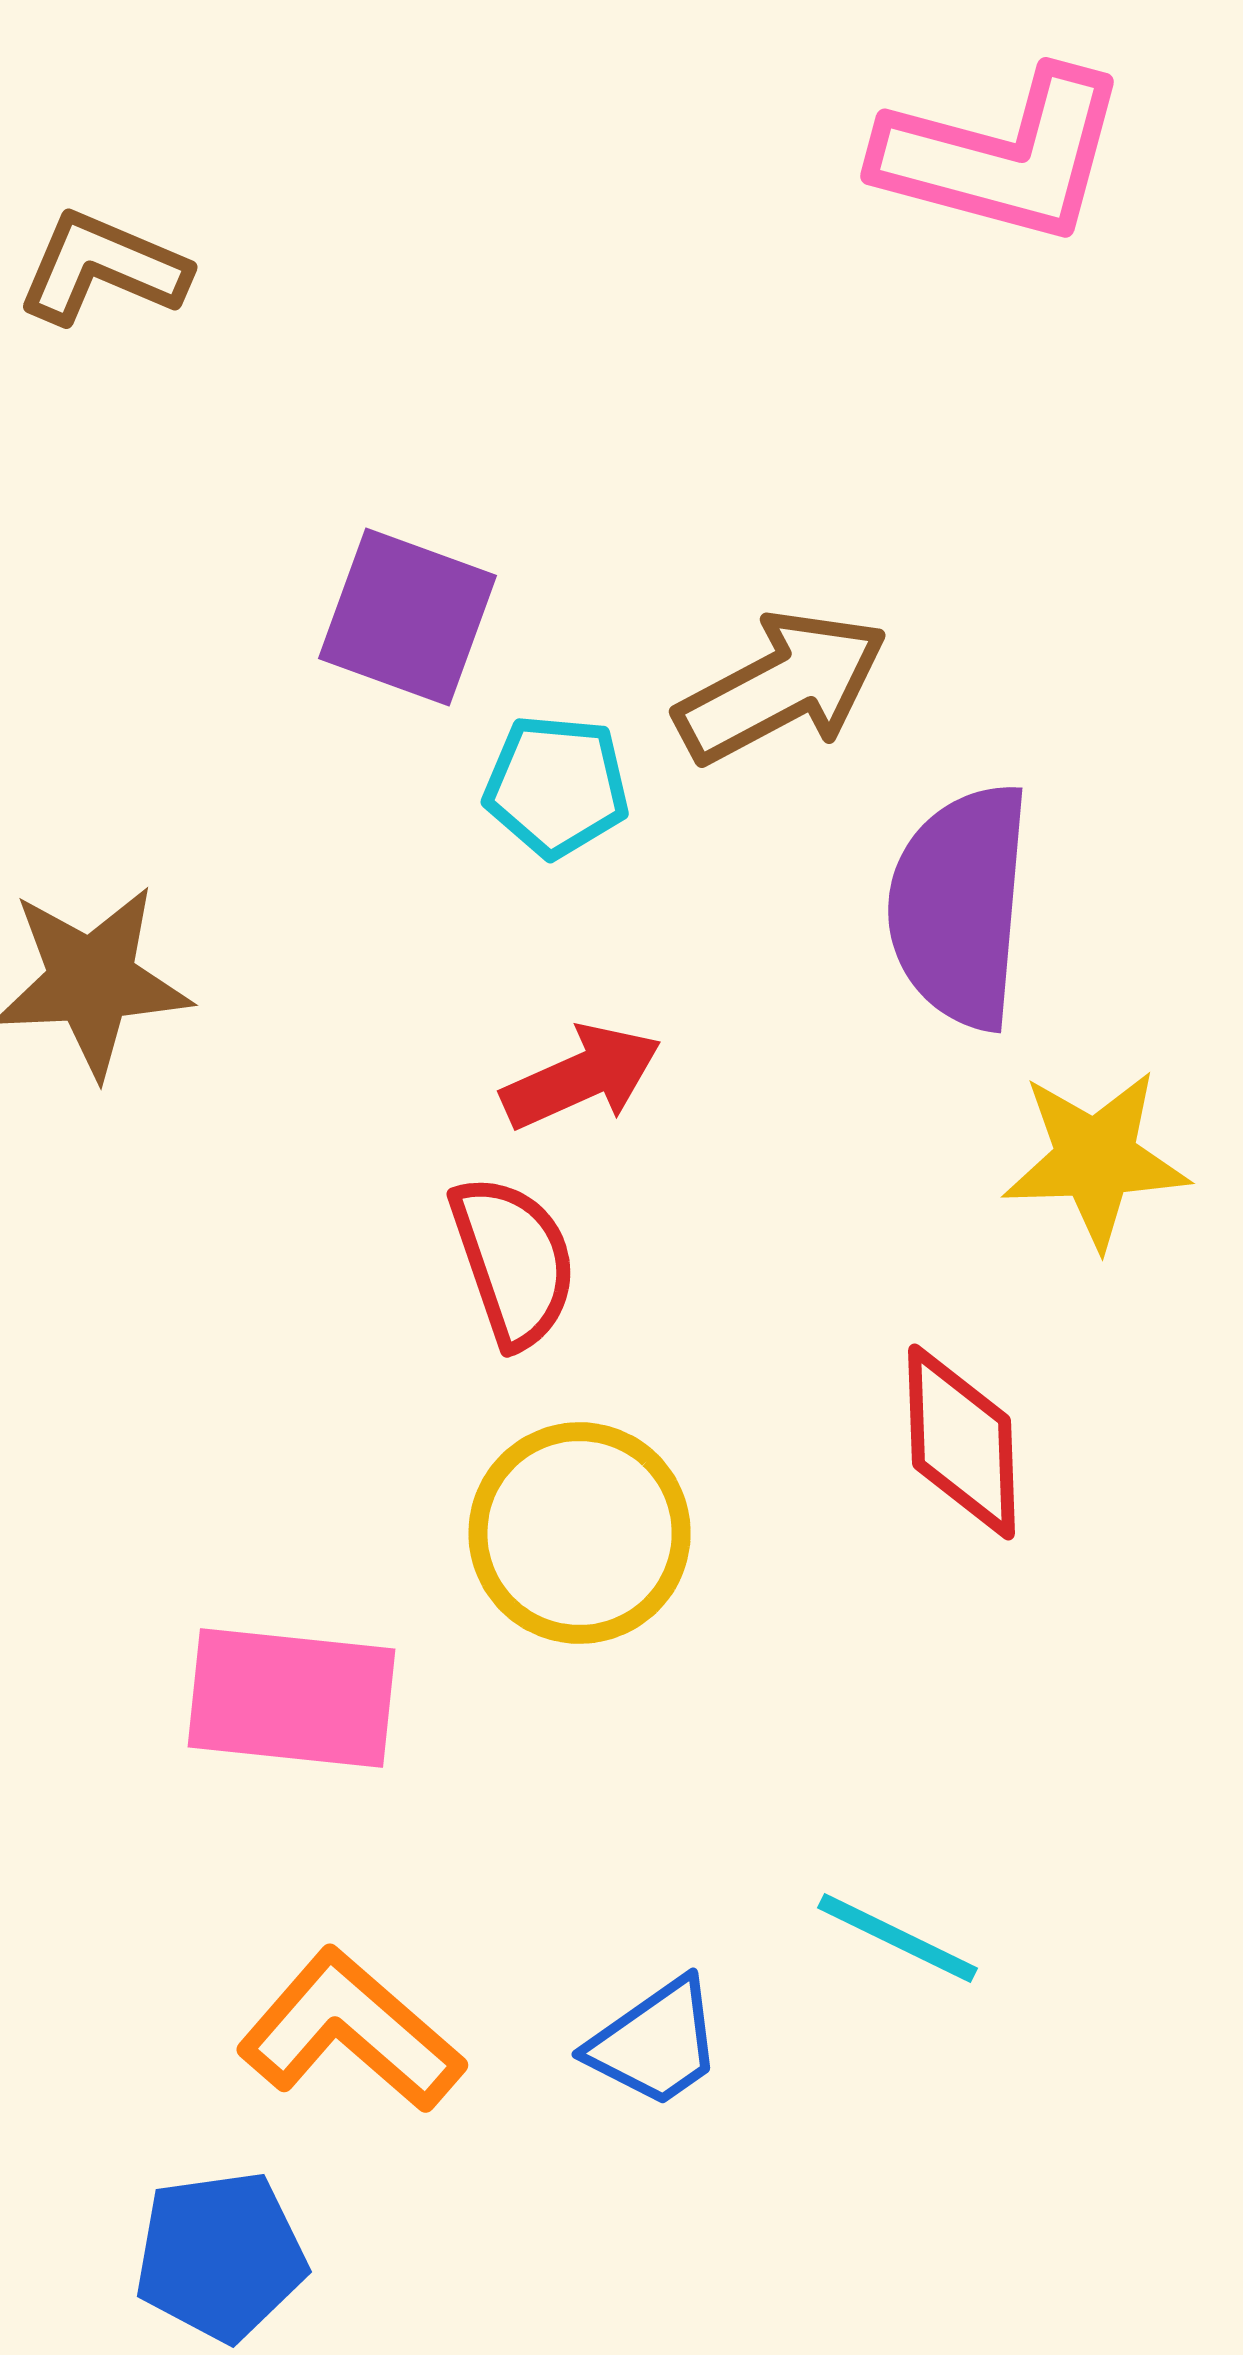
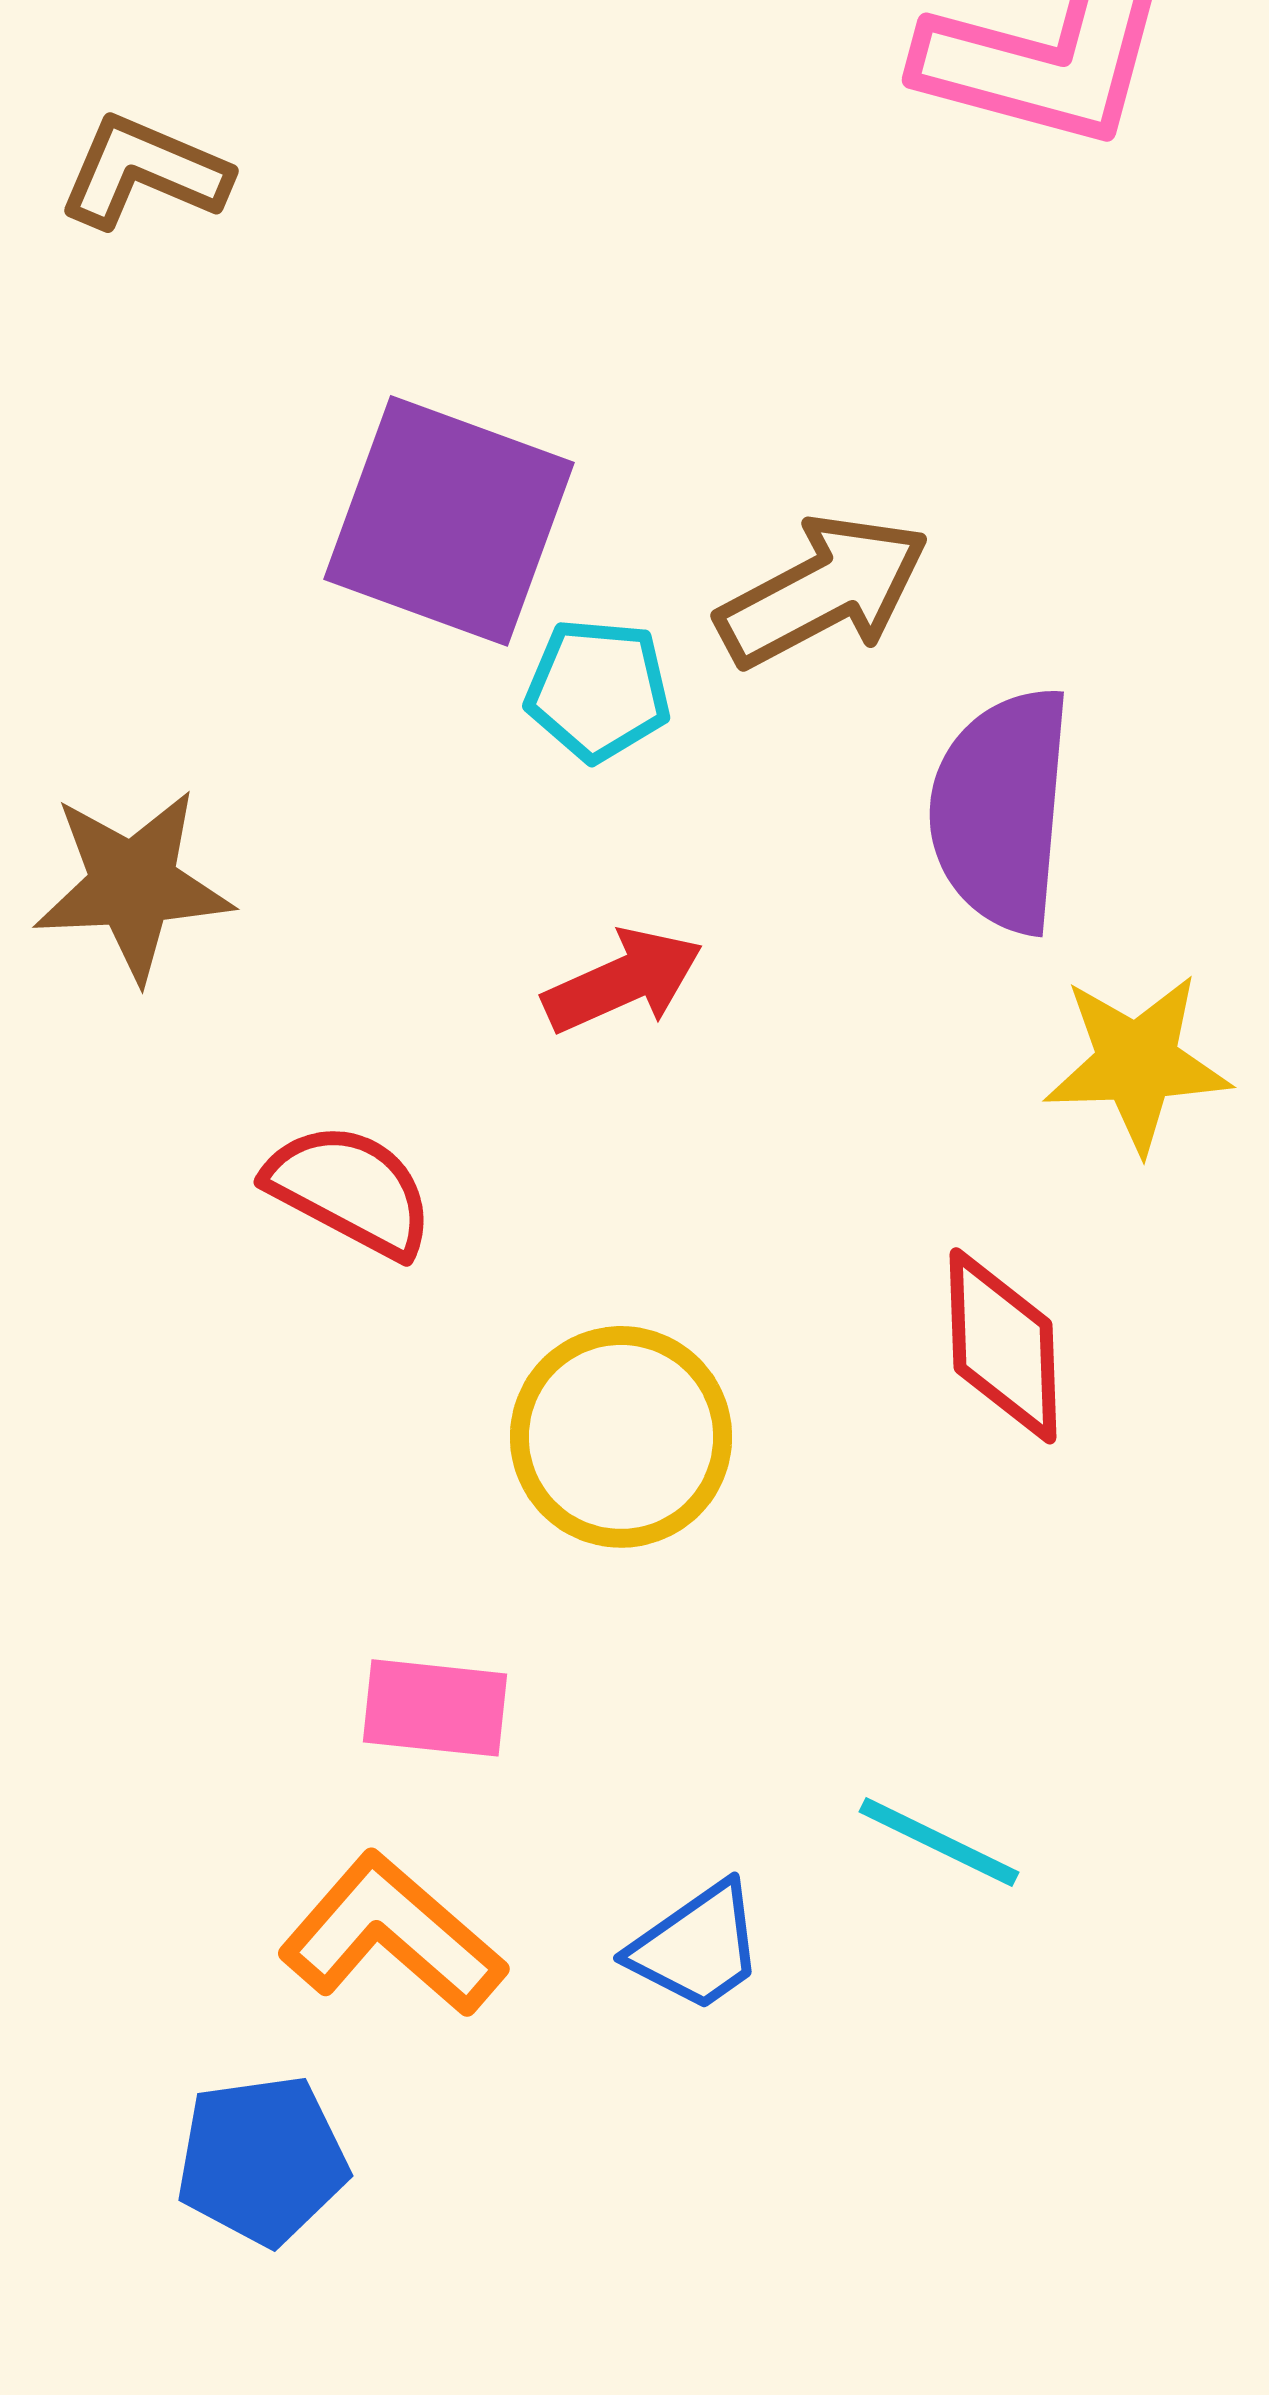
purple square: (408, 617) -> (449, 521), size x1.4
red semicircle: (514, 1261) -> (350, 1190), moved, turned -43
pink rectangle: (292, 1698) -> (435, 1708), moved, size x0.7

